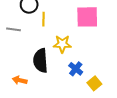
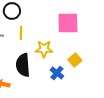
yellow line: (44, 19) -> (21, 33), moved
yellow square: (94, 83) -> (75, 60), moved

